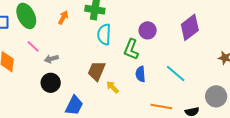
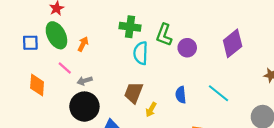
orange arrow: (63, 17) -> (83, 44), moved
green L-shape: (131, 49) -> (164, 35), moved
black circle: (51, 83) -> (84, 107), size x1.4
yellow arrow: (113, 87) -> (151, 110), turned -104

